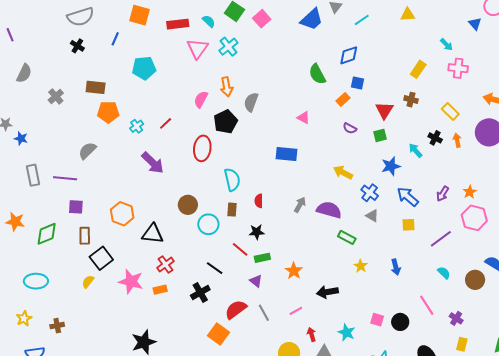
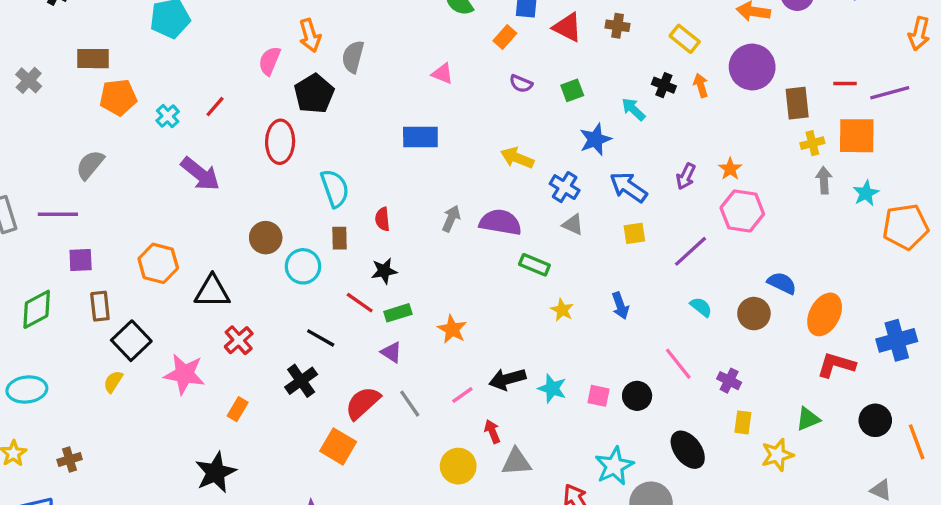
red triangle: (384, 110) -> (567, 27), moved, turned -30
orange rectangle: (160, 290) -> (238, 409), moved, turned -40
black arrow: (327, 292) -> (507, 379), moved
cyan star: (346, 332) -> (552, 388), moved

